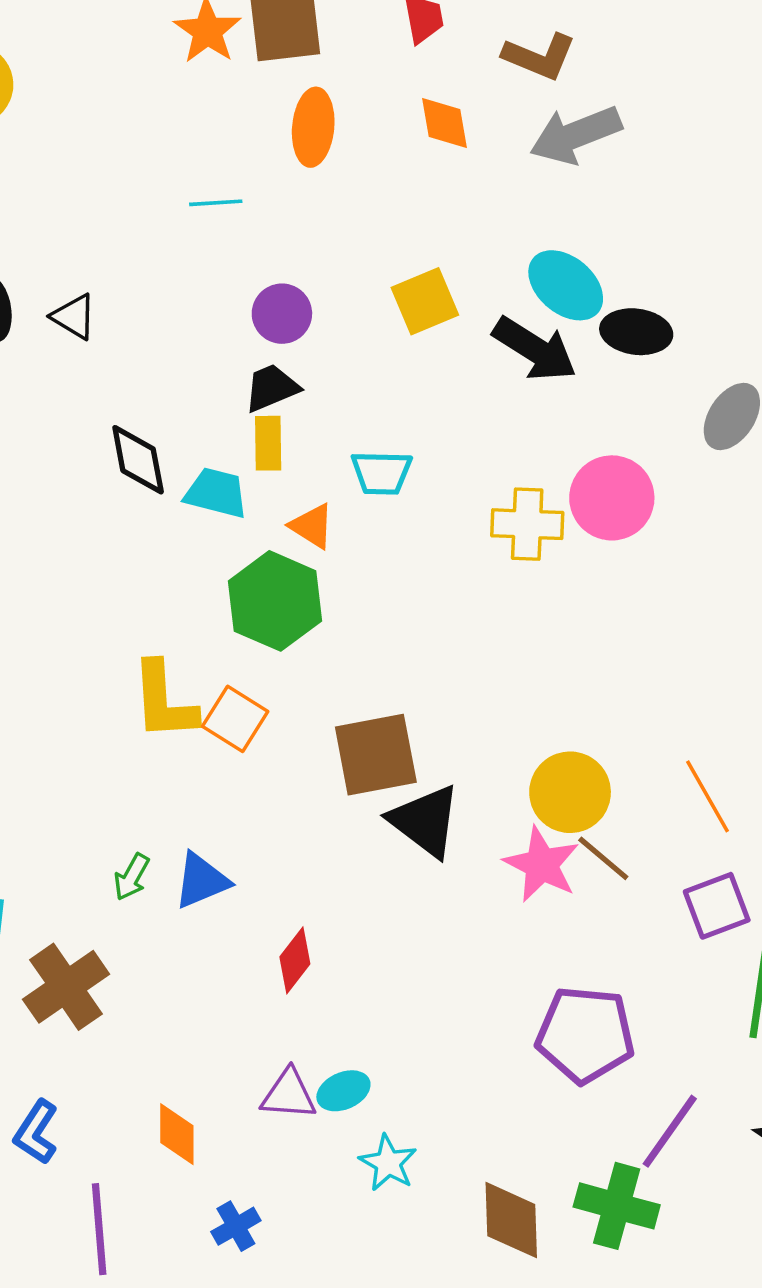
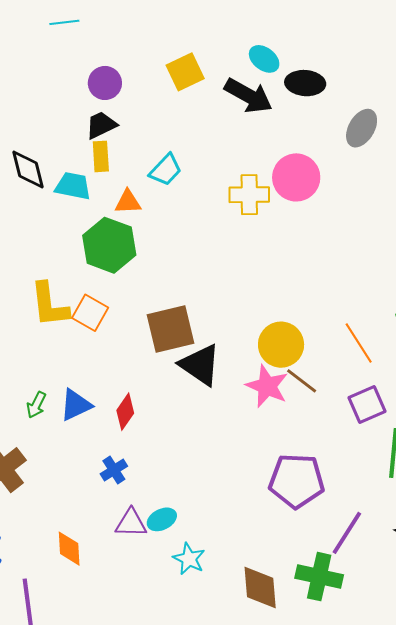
cyan ellipse: (566, 285) -> (264, 59), size x0.7
cyan trapezoid: (381, 473) -> (166, 170), turned -45
orange triangle: (312, 526) -> (128, 202), turned -32
red diamond: (295, 960) -> (125, 412), moved
blue cross: (236, 1226) -> (114, 470), moved

